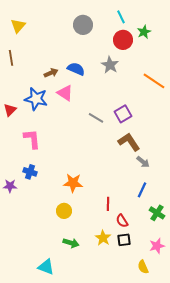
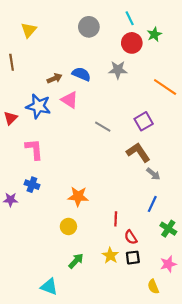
yellow triangle: (18, 26) -> (29, 30), moved
gray star: (110, 65) -> (118, 70), turned -30
purple square: (123, 114) -> (144, 121), moved
green arrow: (71, 243) -> (76, 261), turned -63

